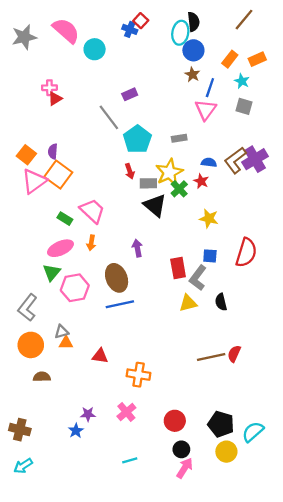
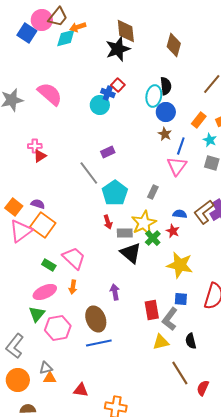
cyan circle: (95, 49) -> (100, 105), moved
gray rectangle: (179, 138) -> (153, 192), turned -56
purple semicircle: (53, 151) -> (38, 204), turned 104
yellow star: (209, 219) -> (180, 265), size x1.5
brown line: (211, 357) -> (180, 373), moved, turned 70

